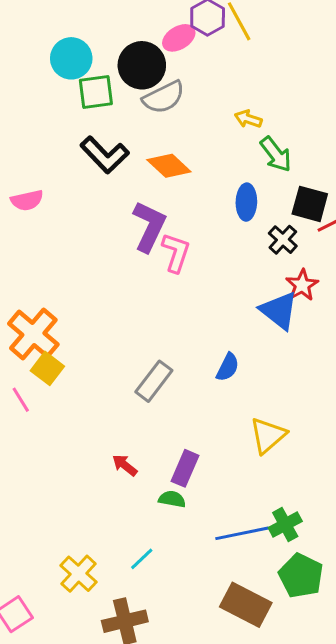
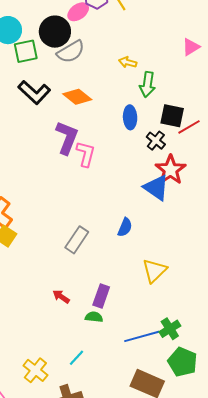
green arrow: (276, 154) -> (147, 85), turned 50
red star: (302, 285) -> (170, 170), size x1.4

